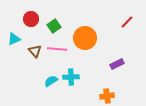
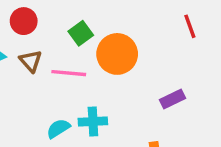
red line: (127, 22) -> (190, 26), turned -64
green square: (54, 26) -> (81, 33), moved
brown triangle: (35, 51) -> (31, 61), moved

